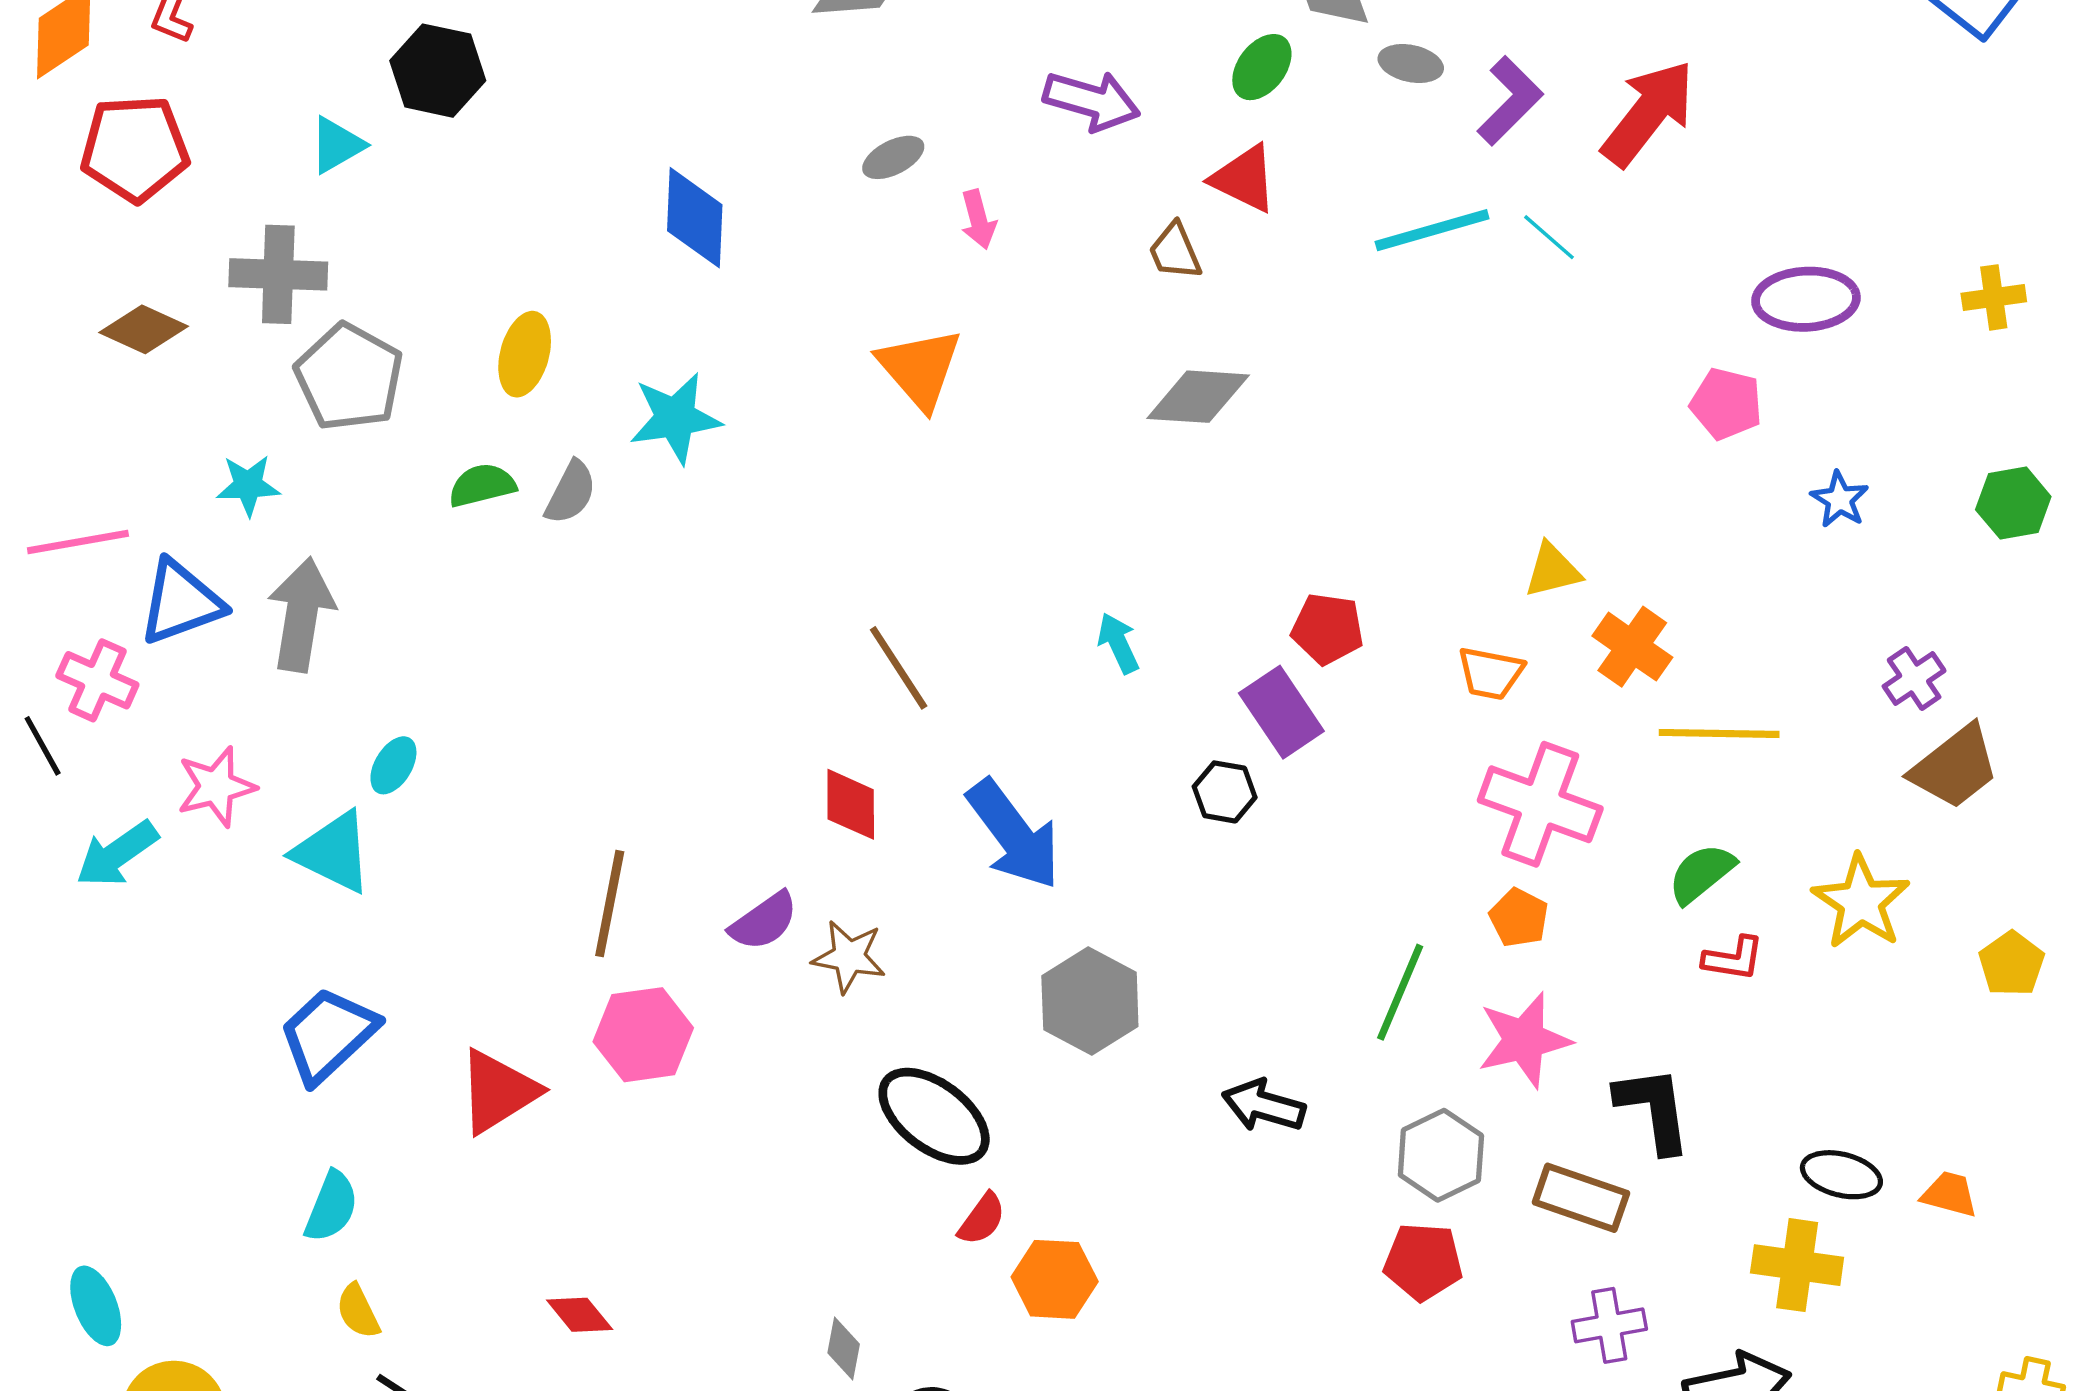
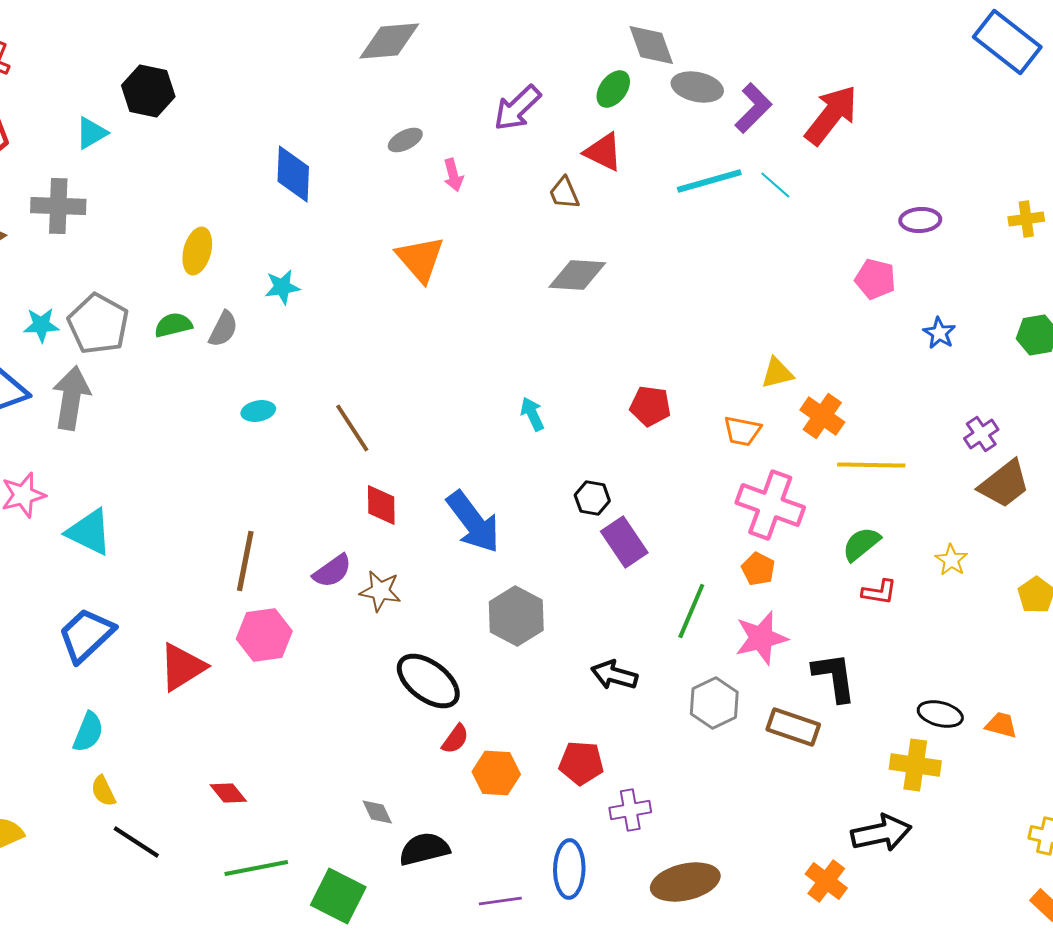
gray ellipse: (1411, 63) -> (697, 87), size x1.4
purple arrow: (1092, 101) -> (517, 108), turned 120
purple ellipse: (1806, 299) -> (920, 220), size x0.7
gray pentagon: (349, 377) -> (98, 324), moved
cyan star: (675, 418) -> (282, 287), size x0.7
brown line: (899, 668) -> (352, 428), moved
purple rectangle: (1281, 712) -> (624, 542), moved
cyan ellipse: (393, 765) -> (258, 411), moved, turned 48
yellow star: (1861, 902) -> (951, 560), size x0.6
red pentagon: (1423, 1262) -> (581, 763), moved
purple cross: (1609, 1325) -> (630, 810), moved
gray diamond: (844, 1348) -> (377, 812), turned -36

